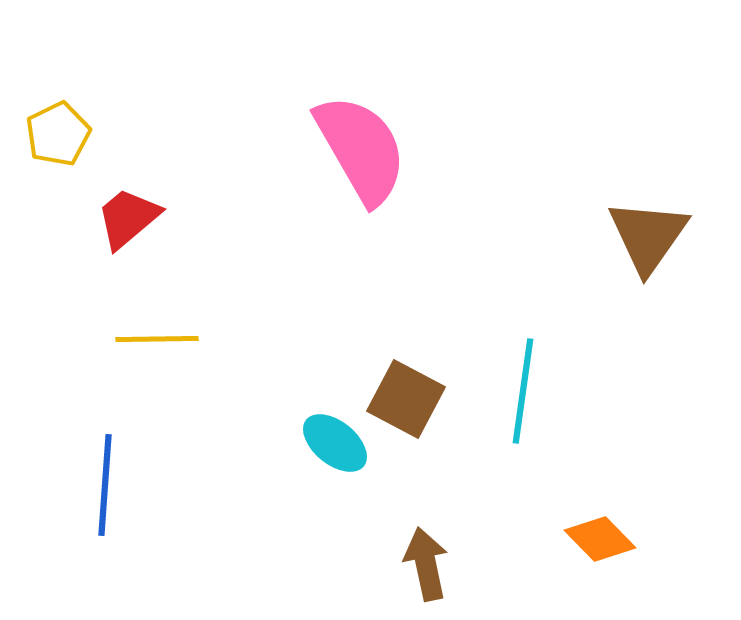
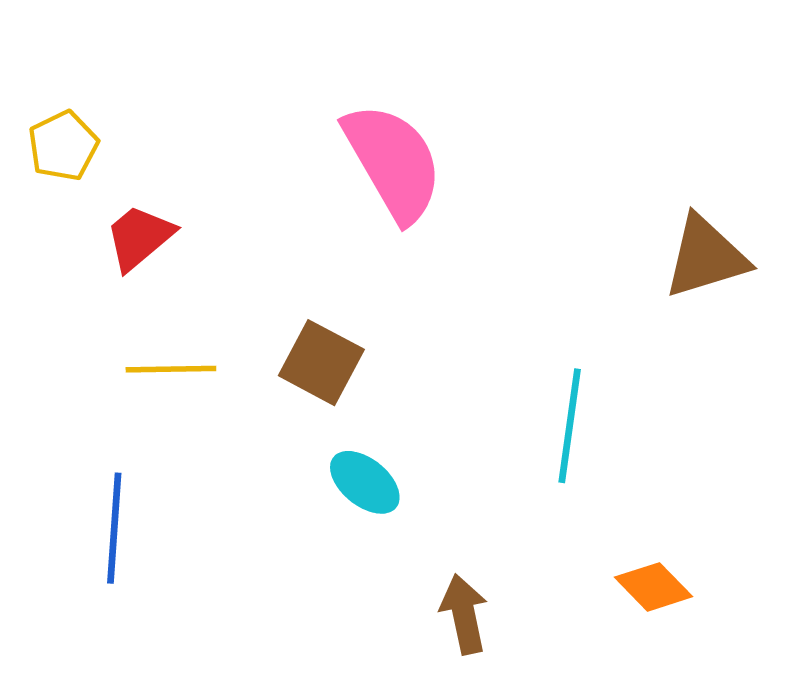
brown triangle: (648, 236) -> (706, 257), turned 38
brown square: (406, 399) -> (321, 363), moved

